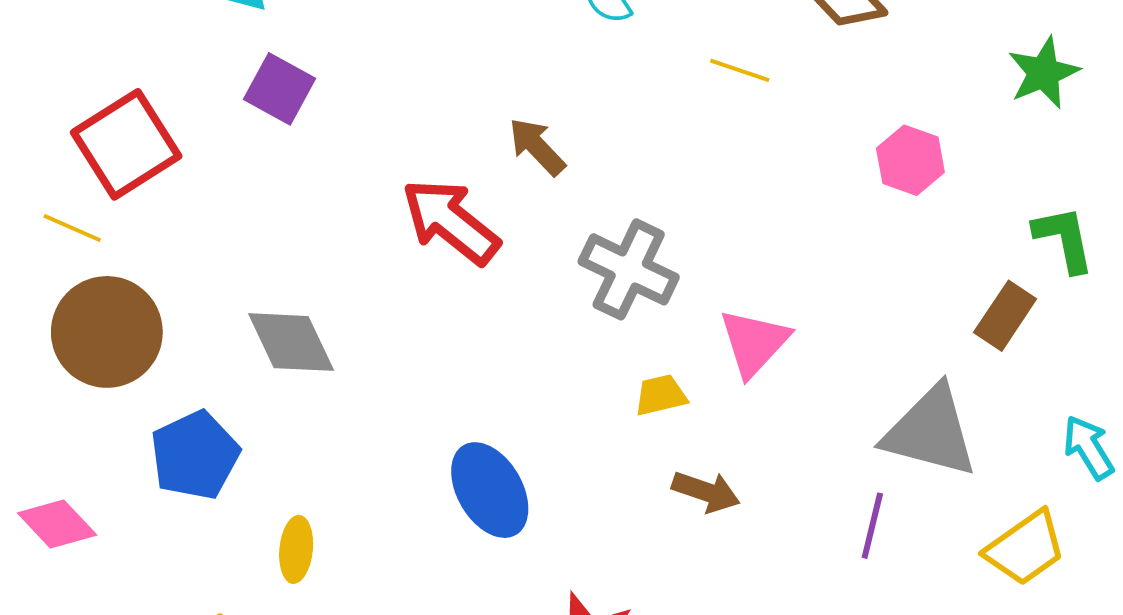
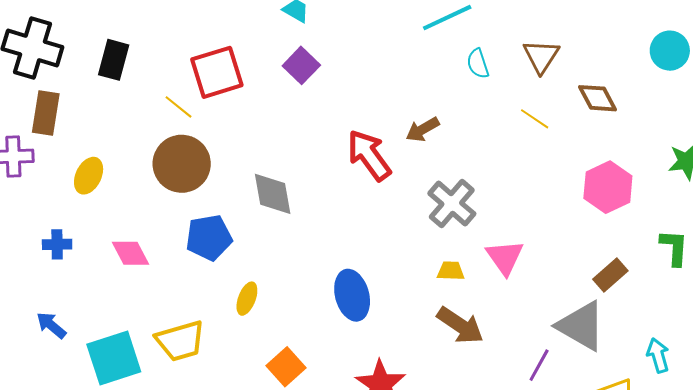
brown arrow: (537, 147) -> (423, 129), turned -92
pink hexagon: (910, 160) -> (608, 187), size x1.4
brown rectangle: (1005, 316) -> (610, 275), moved
pink triangle: (754, 343) -> (505, 257), turned -33
brown arrow: (706, 492) -> (460, 325), size x1.4

